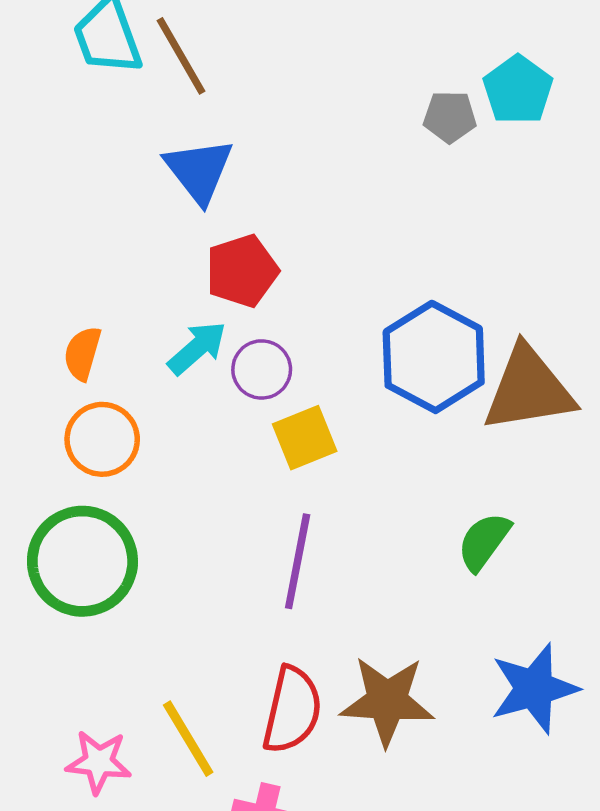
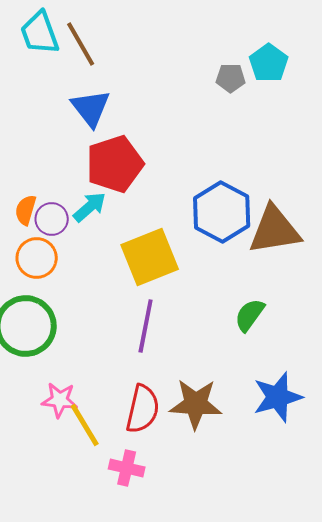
red pentagon: (242, 271) -> (115, 164), size x1.4
purple circle: (262, 369) -> (52, 219), moved
yellow square: (305, 438) -> (150, 257), size x1.6
pink star: (99, 762) -> (60, 400), moved

